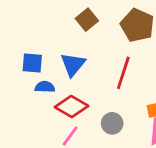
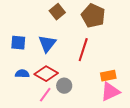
blue semicircle: (45, 87) -> (22, 74), moved
gray circle: (112, 123) -> (64, 86), moved

